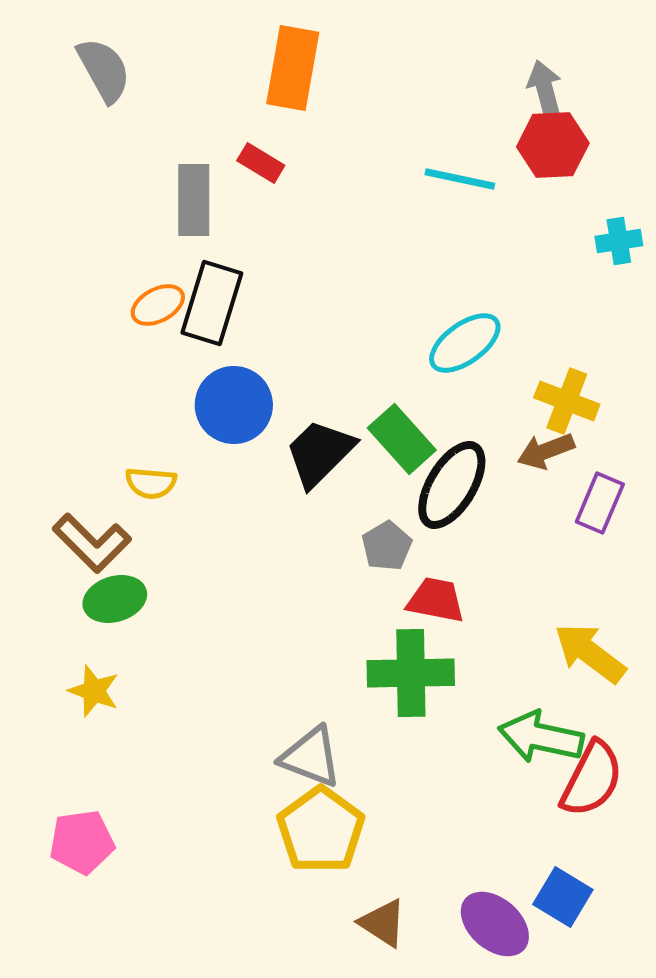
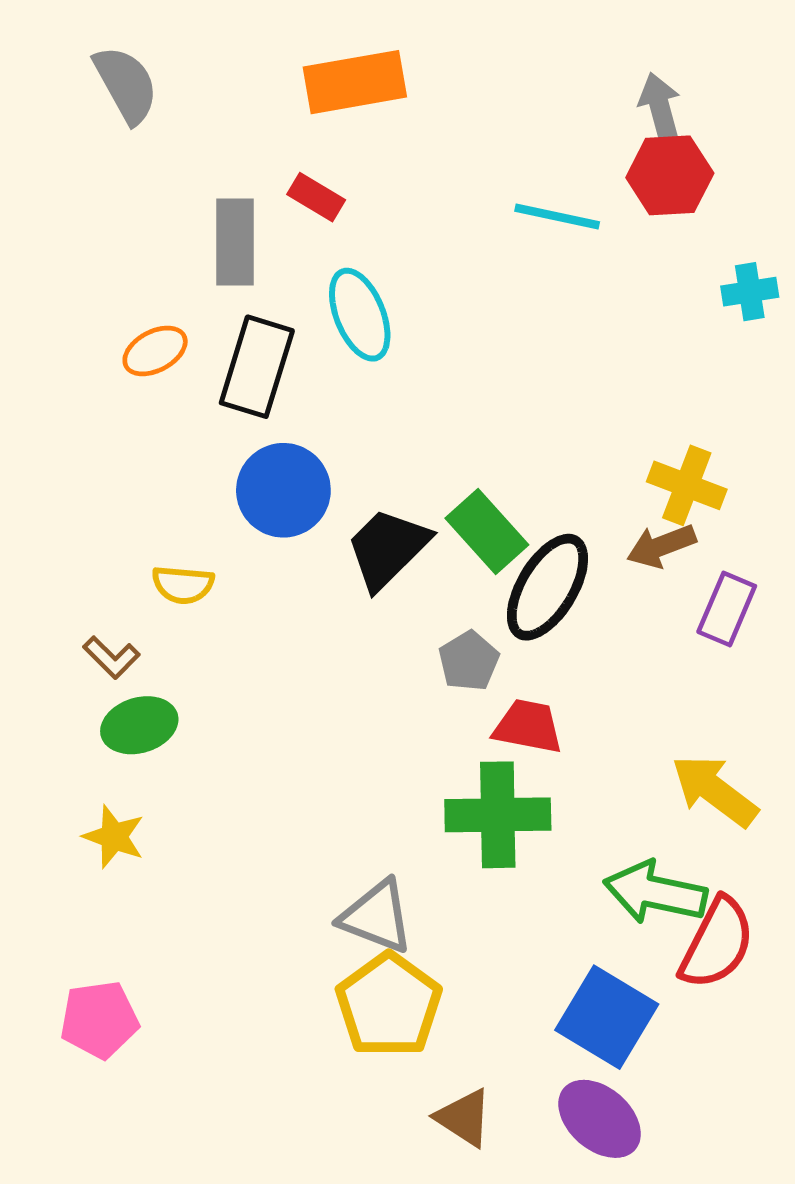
orange rectangle: (293, 68) -> (355, 82), turned 70
orange ellipse: (158, 305) -> (155, 351), moved
cyan ellipse: (465, 343) -> (360, 315), moved, turned -76
brown L-shape: (92, 543) -> (111, 657), size x0.6
blue square: (563, 897) -> (607, 1017), moved, size x1.4

